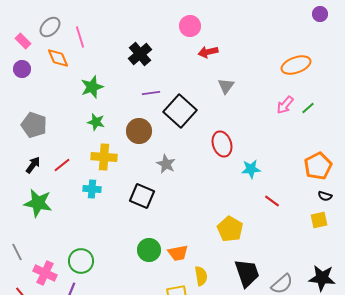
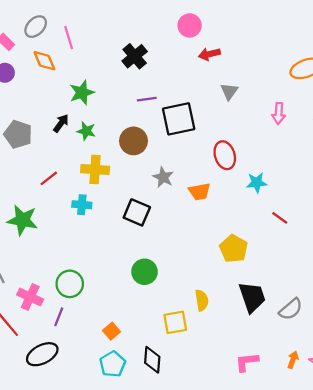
pink arrow: (285, 105) -> (279, 113), moved, turned -36
black square: (180, 111) -> (179, 119), turned 36
black arrow: (33, 165) -> (61, 123), moved
orange trapezoid: (178, 253) -> (199, 191), moved

